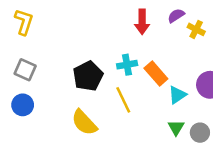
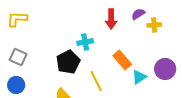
yellow L-shape: (24, 22) -> (17, 19), turned -105
yellow cross: (196, 29) -> (154, 25), turned -32
cyan cross: (127, 65) -> (85, 42), moved

